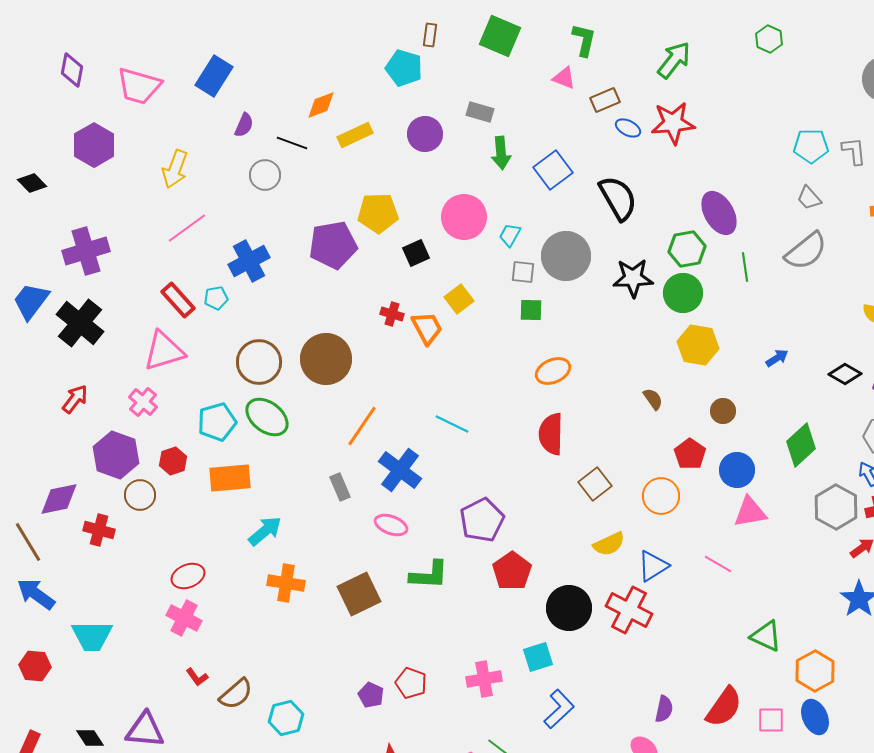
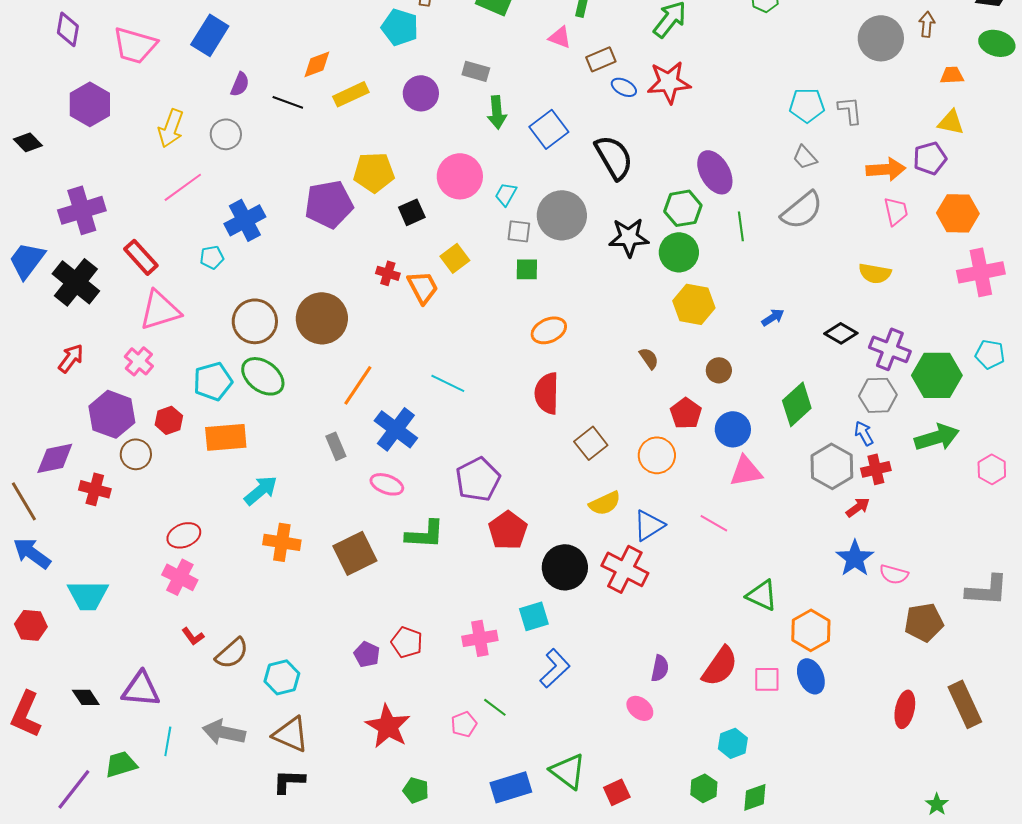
gray circle: (265, 175) -> (226, 134), moved
red rectangle: (178, 300) -> (141, 257), moved

